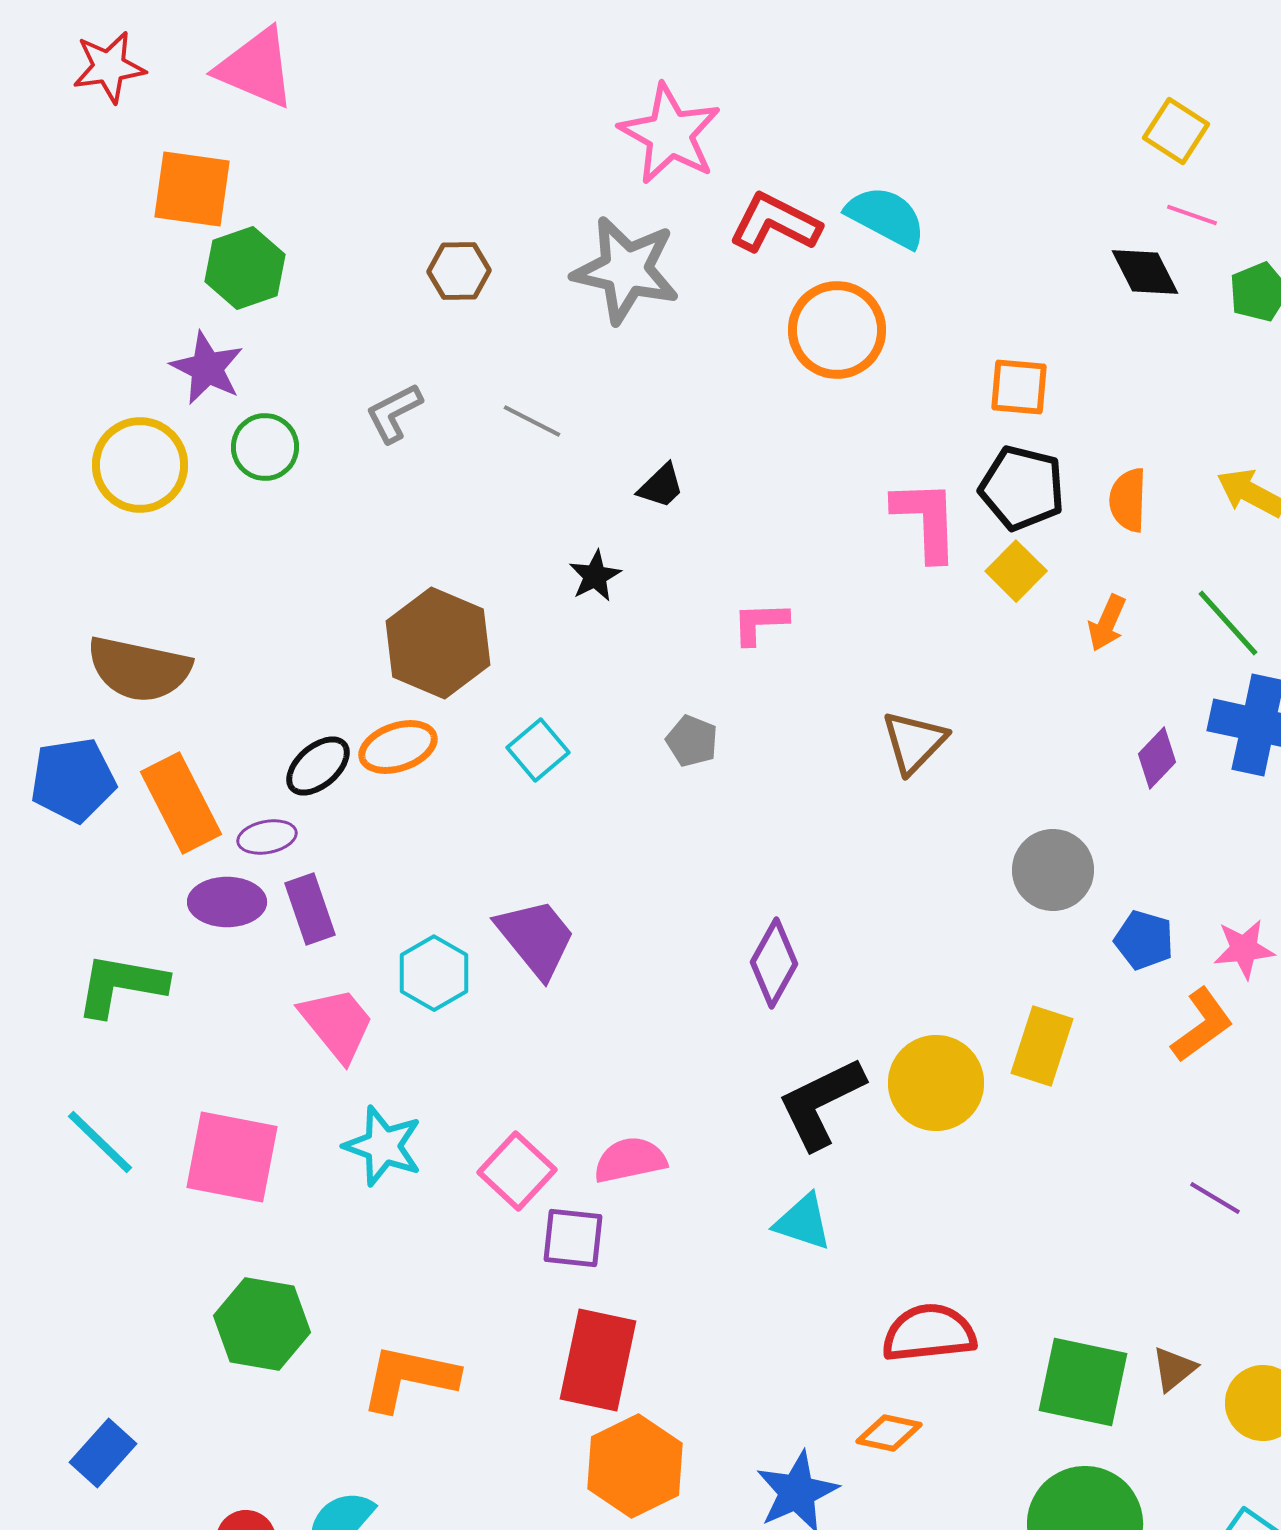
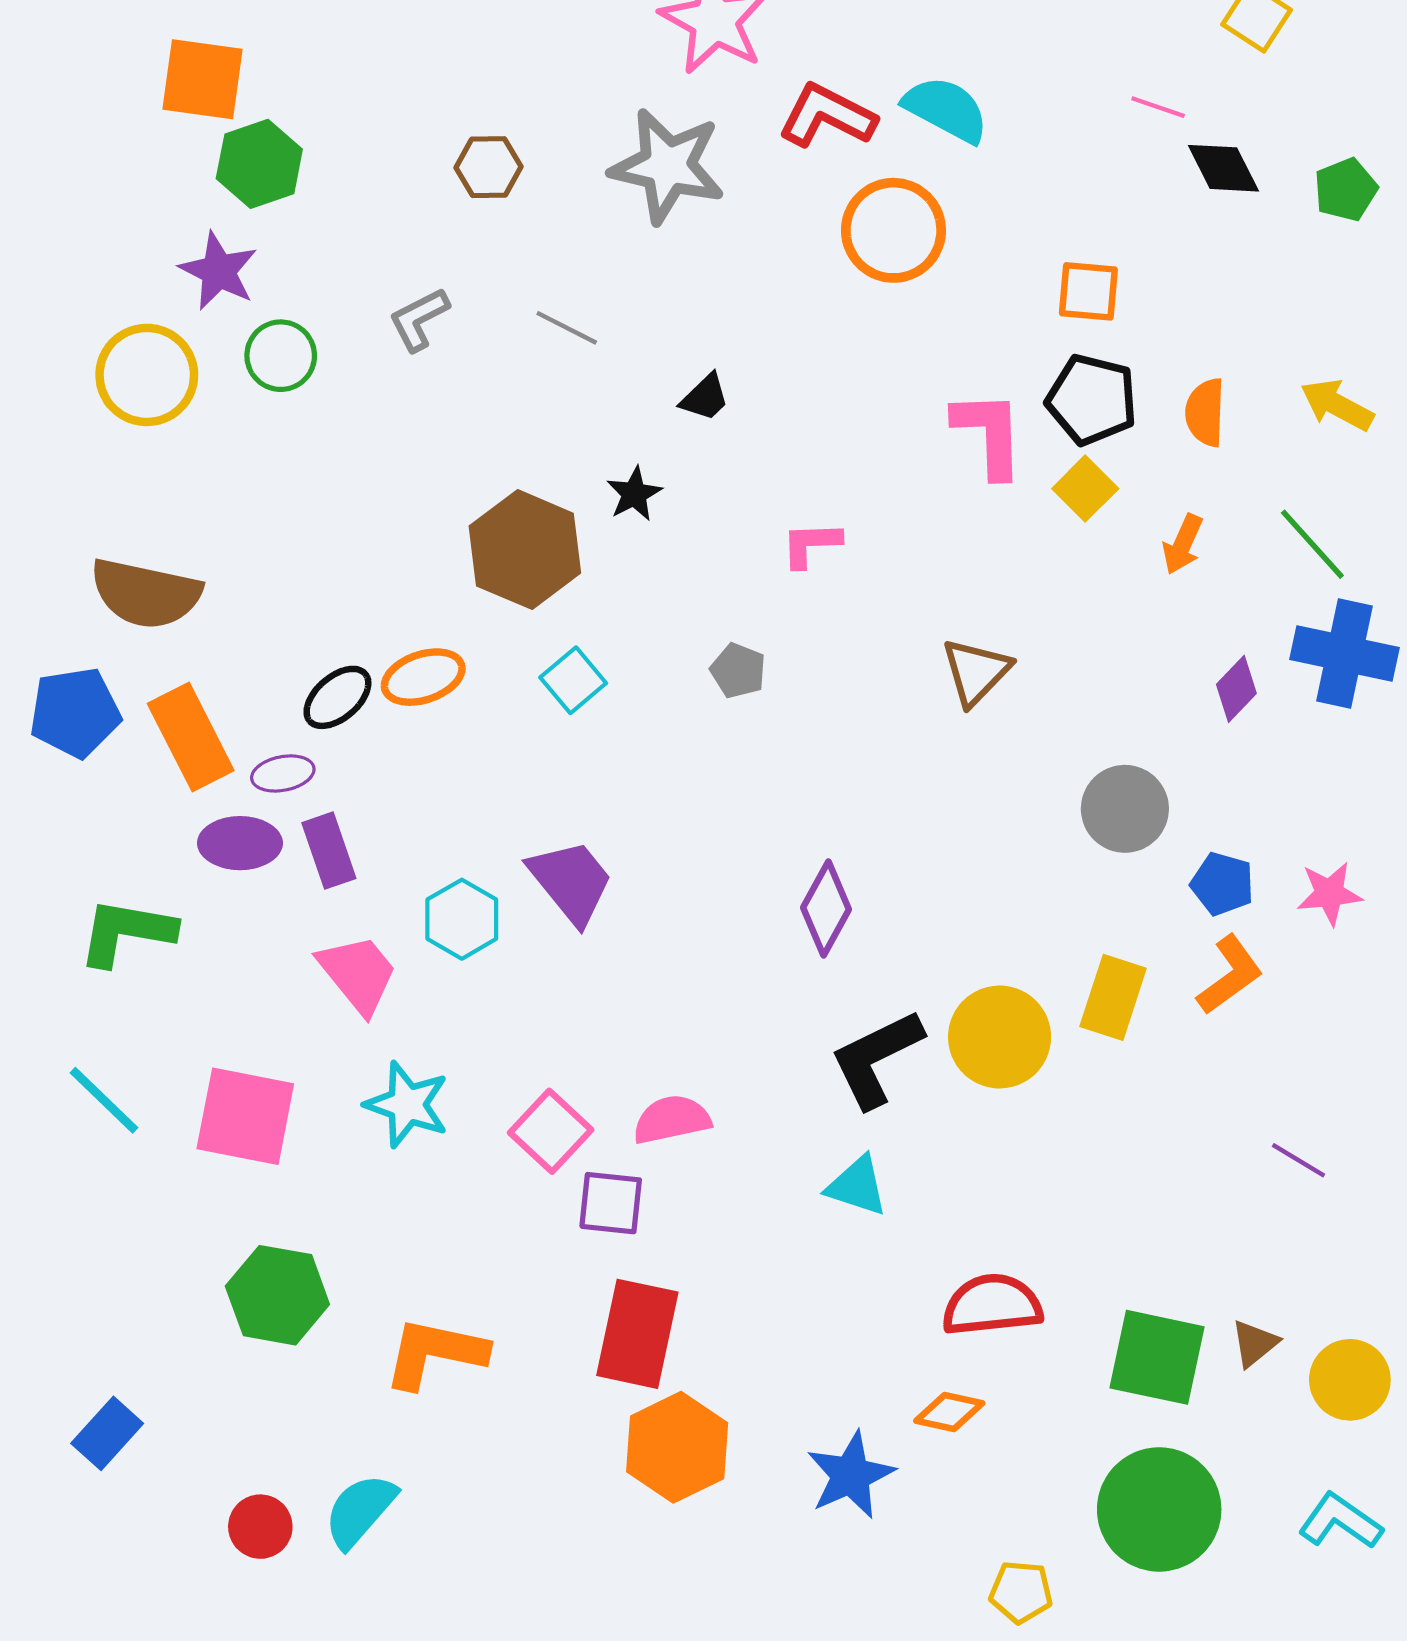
pink line: (1192, 215) -> (1158, 107), moved
brown hexagon: (438, 643) -> (525, 550), moved
orange L-shape: (1202, 1025) -> (1230, 975), moved

